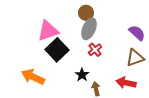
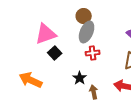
black square: (57, 50) -> (55, 53), size x0.6
red cross: (95, 50) -> (93, 53), turned 32

